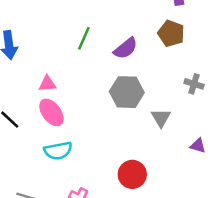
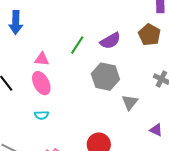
green line: (84, 38) -> (77, 45), moved
cyan semicircle: (58, 151) -> (41, 115), size x0.6

